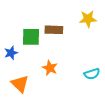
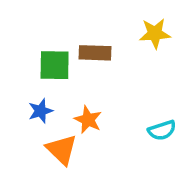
blue star: (11, 53) -> (40, 111), moved
orange triangle: (20, 84) -> (62, 150), moved

